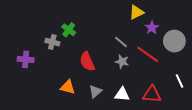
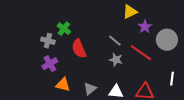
purple cross: (26, 59) -> (50, 64), moved, turned -35
red semicircle: (87, 62) -> (79, 49), moved
white line: (180, 81) -> (172, 79), turned 32

